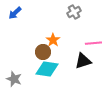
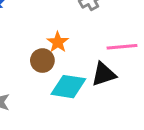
cyan diamond: (47, 69) -> (68, 87), moved

